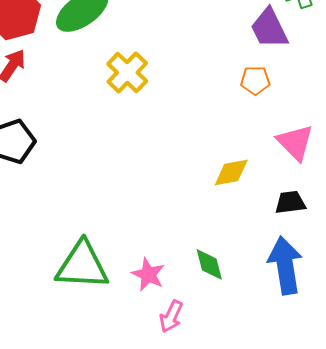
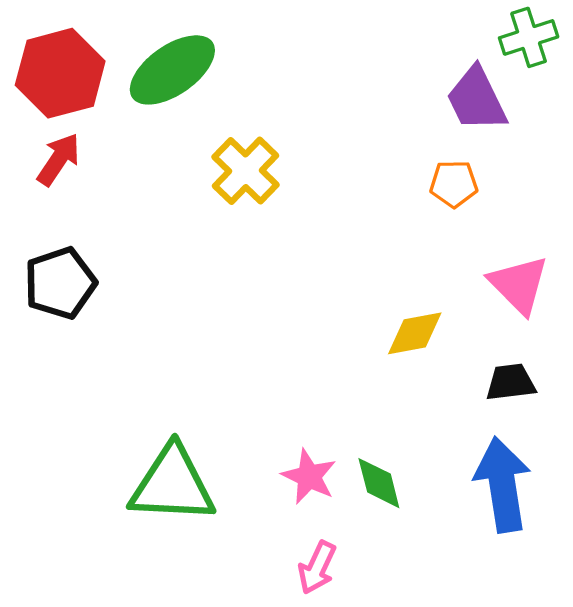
pink star: (148, 274) -> (309, 477), moved

